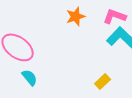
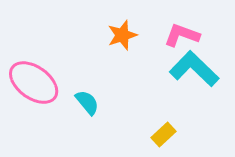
cyan semicircle: (30, 77) -> (87, 102), moved

